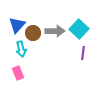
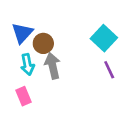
gray arrow: (55, 31) -> (53, 66), moved, turned -102
purple line: (83, 53) -> (109, 70), turned -32

